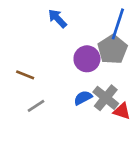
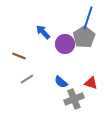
blue arrow: (57, 19) -> (43, 32), moved
blue semicircle: (83, 98) -> (61, 82), moved, turned -112
gray cross: (106, 98) -> (74, 99), moved, turned 30

